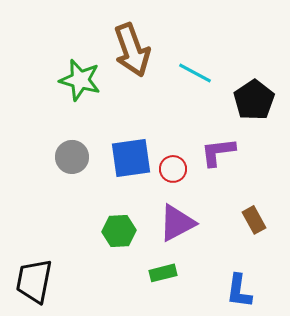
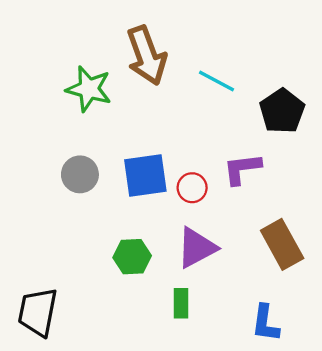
brown rectangle: (254, 220) -> (282, 244), size x1.6
green rectangle: (163, 273) -> (181, 303), turned -76

